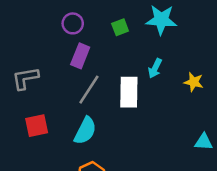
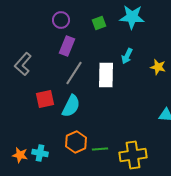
gray L-shape: (25, 78) -> (23, 64), turned -40
red square: (37, 126) -> (45, 99), moved

